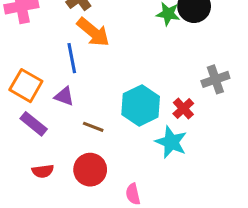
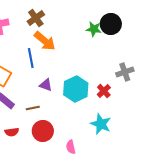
purple triangle: (64, 96) -> (46, 85), moved
brown line: (93, 127) -> (33, 108), moved, turned -32
cyan star: (171, 142) -> (101, 124), moved

